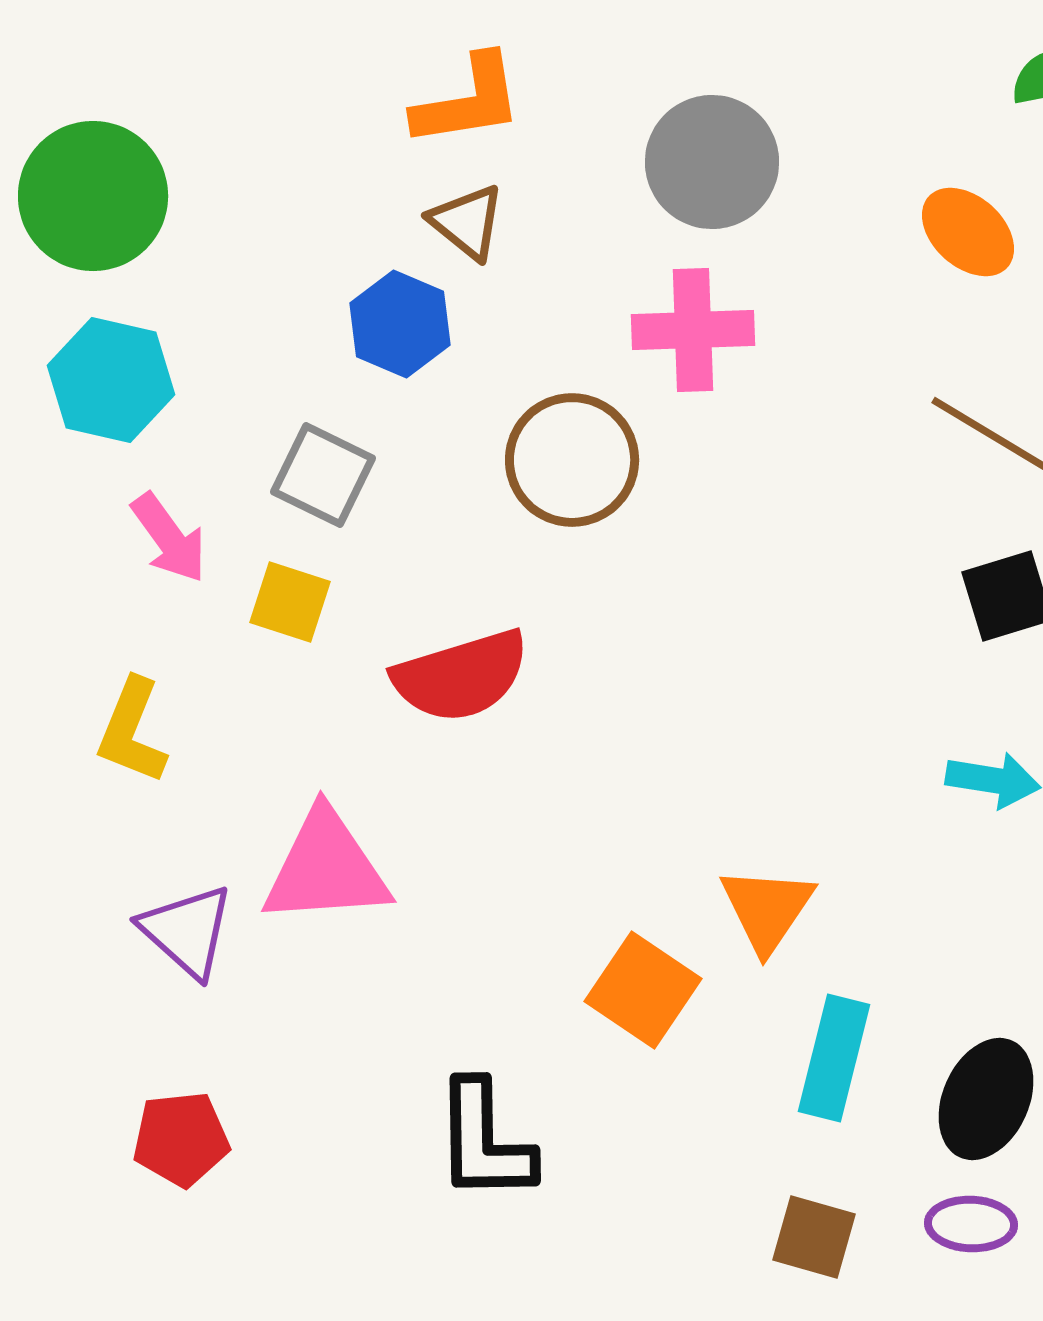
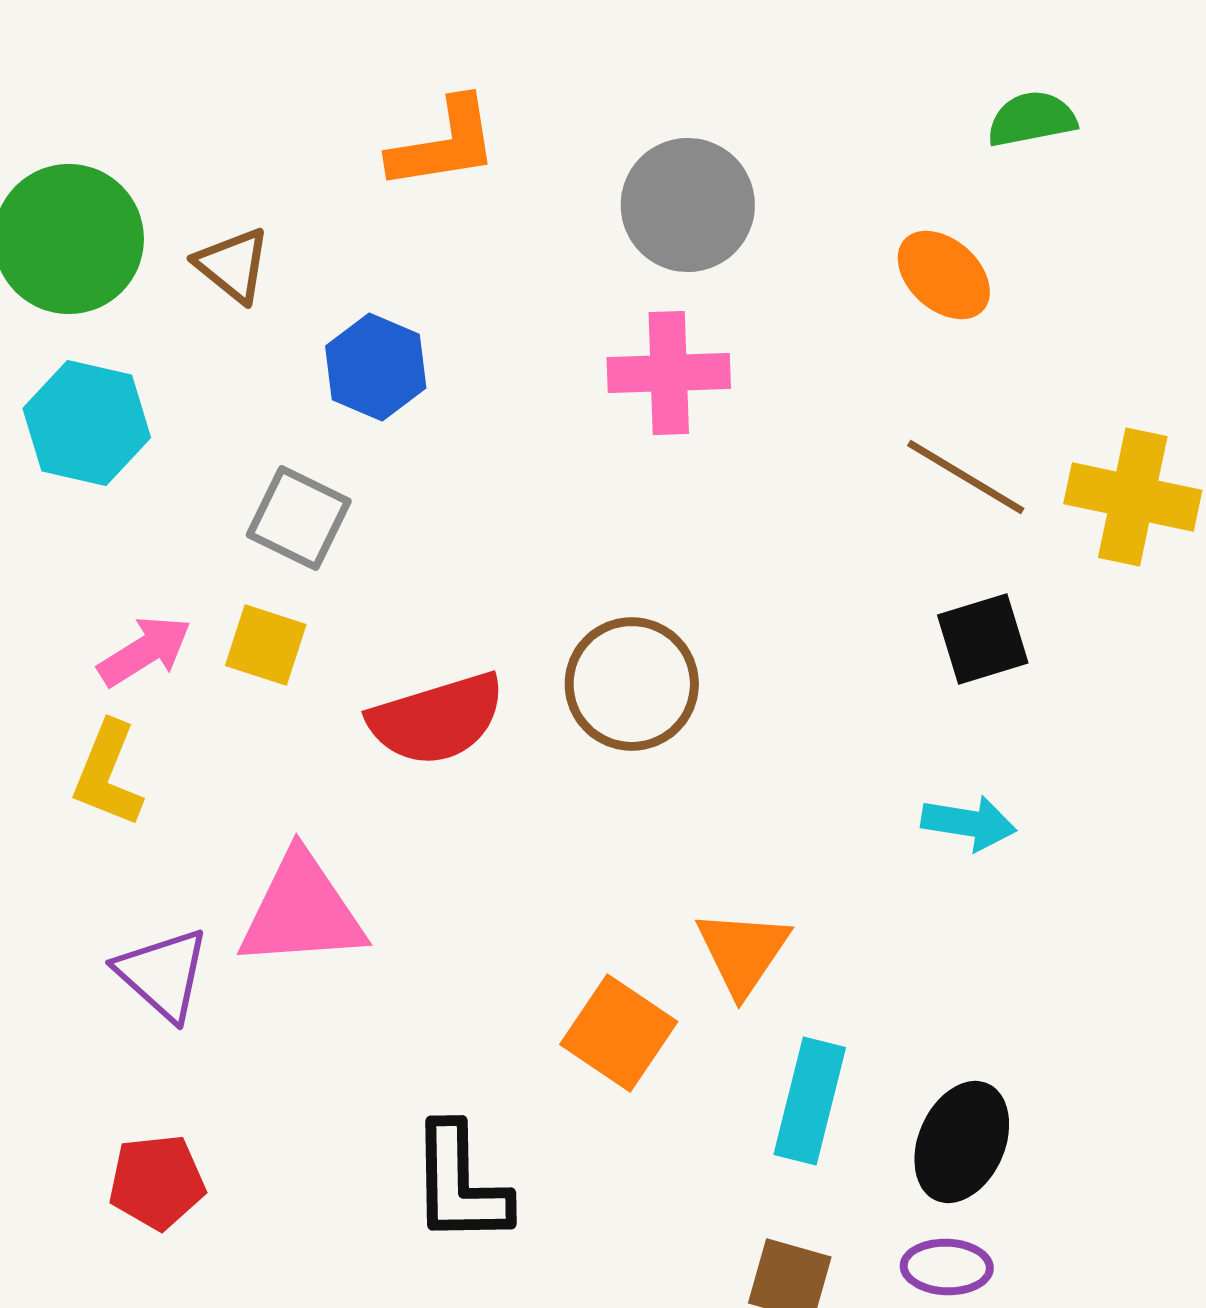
brown triangle: (467, 222) -> (233, 265), moved
brown circle: (572, 460) -> (632, 684), moved
pink arrow: (169, 538) -> (145, 651), moved, turned -86

